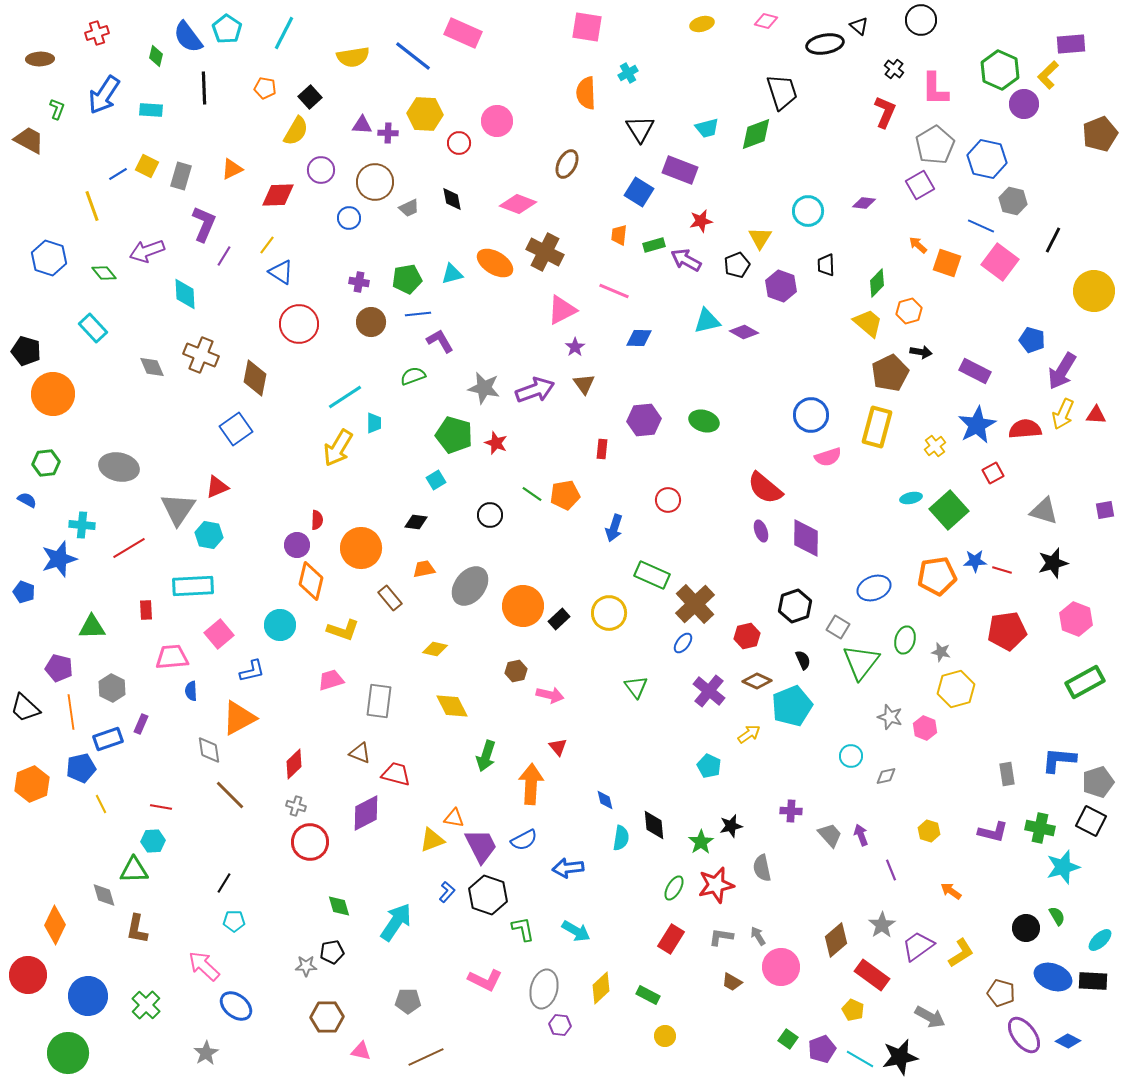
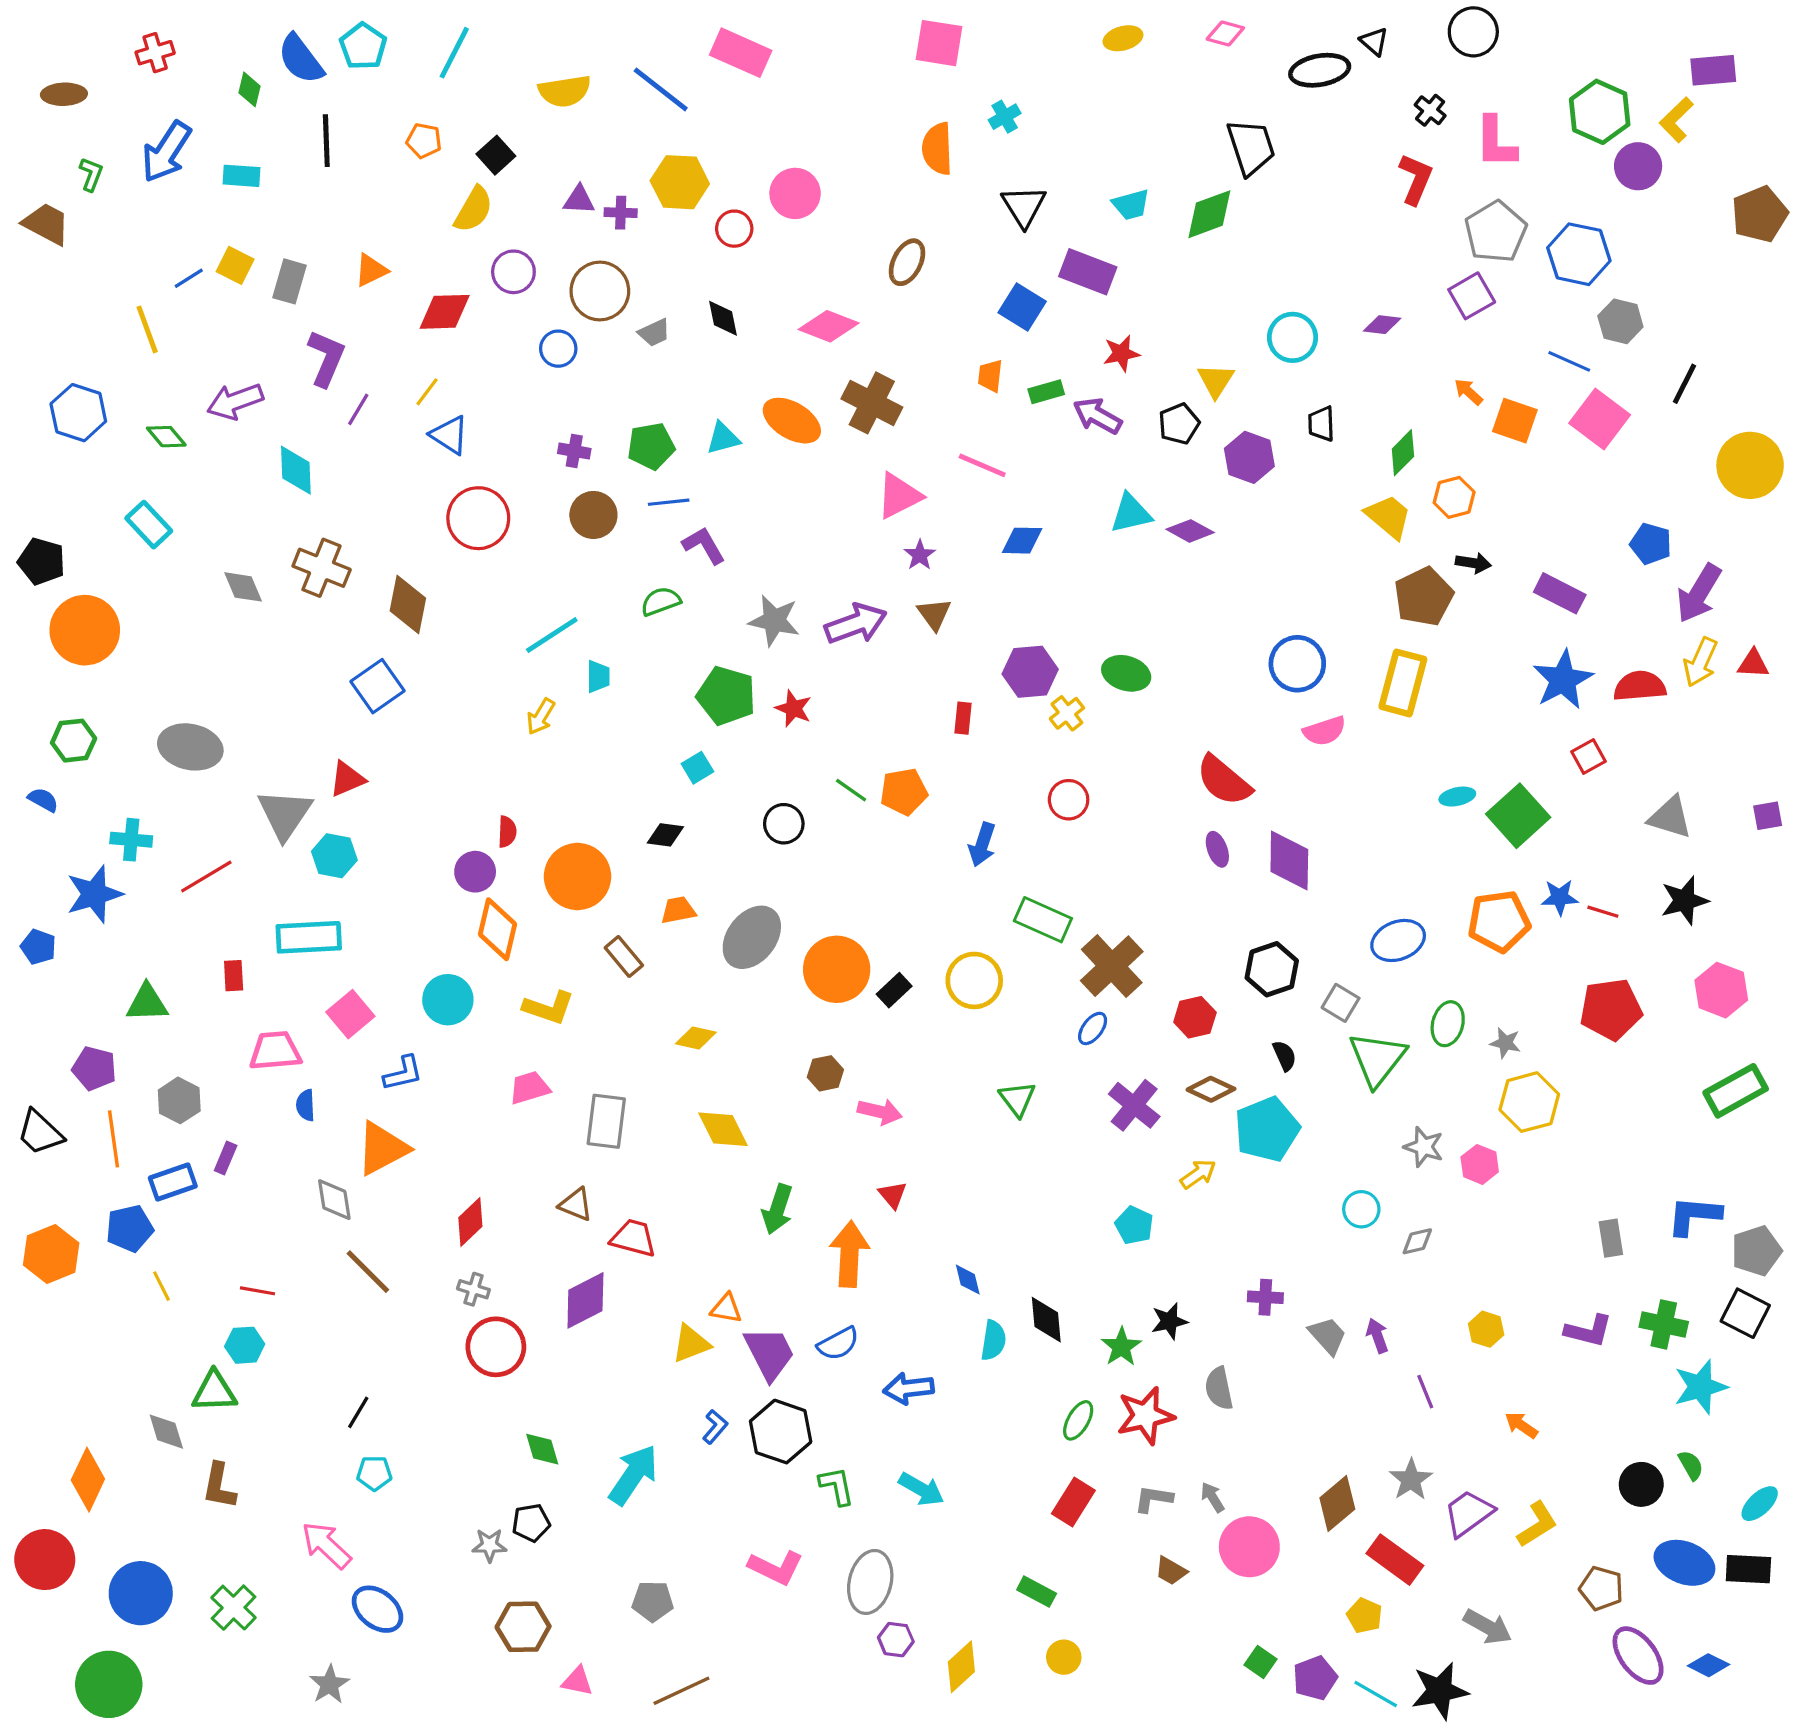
yellow cross: (935, 446) -> (1067, 713), moved
yellow arrow: (338, 448) -> (541, 717), size x0.6
yellow diamond: (601, 988) -> (961, 1667), moved

